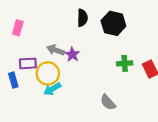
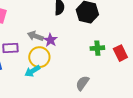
yellow circle: (48, 73) -> (39, 57), moved
gray semicircle: (108, 102) -> (82, 83), turned 77

